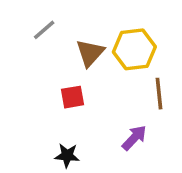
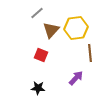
gray line: (44, 30) -> (37, 13), moved
red square: (72, 97) -> (41, 55), turned 32

